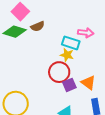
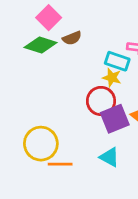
purple square: (69, 85) -> (115, 119), size x1.5

